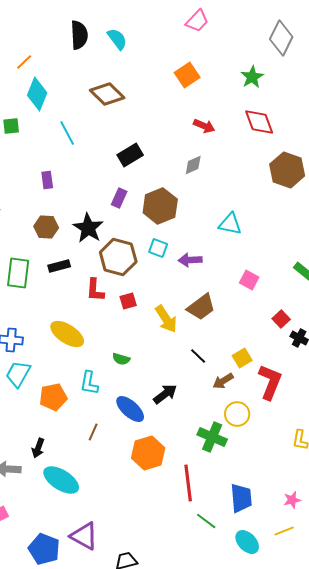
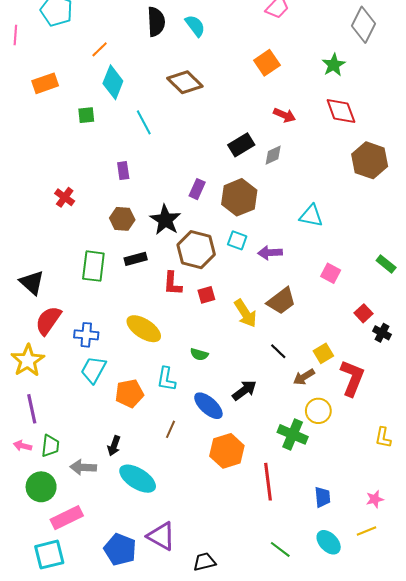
black rectangle: (130, 155) -> (241, 145), moved
blue trapezoid: (241, 498) -> (322, 497), size x0.7
green line: (206, 521) -> (280, 549), moved

